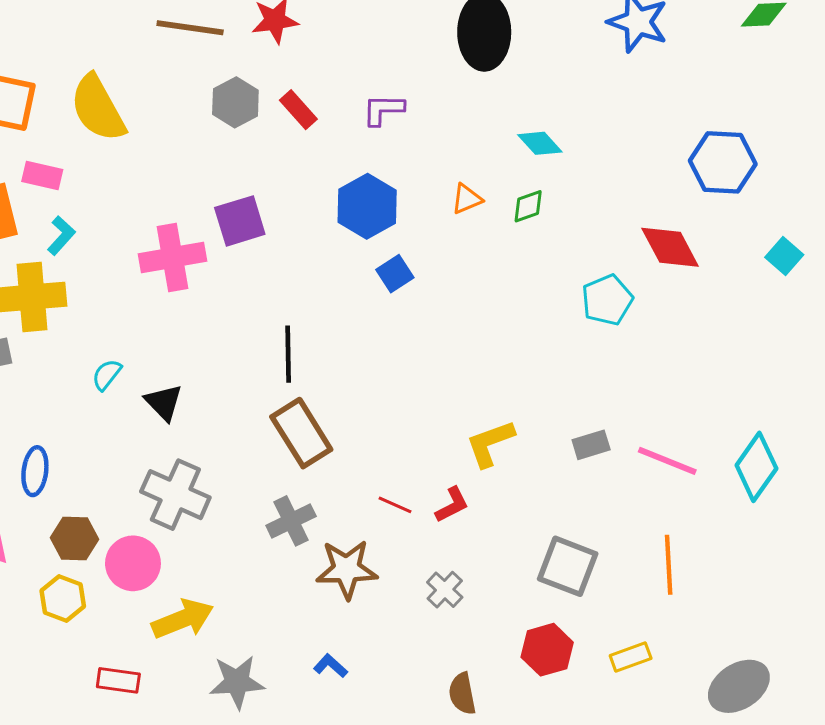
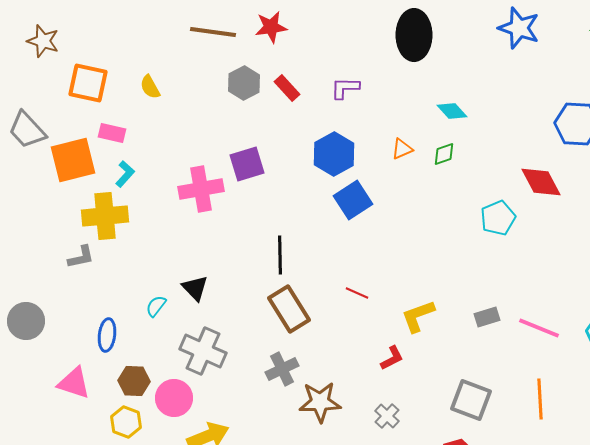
yellow semicircle: (98, 108) -> (150, 87), size x0.5
blue square: (395, 274) -> (353, 200), size x1.5
cyan semicircle: (107, 375) -> (156, 306), moved
red line: (395, 505) -> (357, 293), moved

